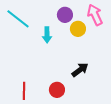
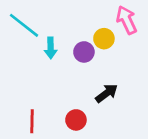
purple circle: (65, 15) -> (84, 52), moved
cyan arrow: (47, 35) -> (51, 48), moved

